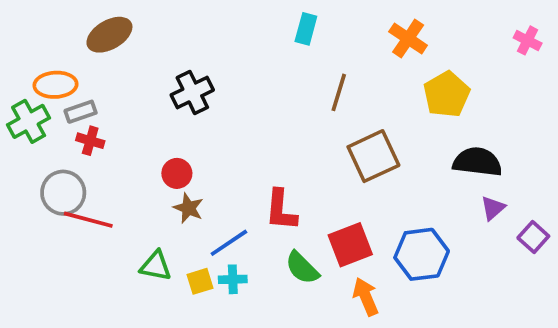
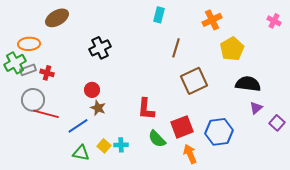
orange cross: (408, 39) -> (212, 20), turned 30
gray rectangle: (81, 112) -> (28, 70), moved
blue line: (229, 243) -> (78, 126), moved
green triangle: (156, 266) -> (81, 153), moved
yellow square: (200, 281) -> (104, 146), turned -32

